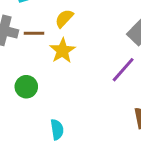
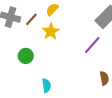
brown line: (34, 33) -> (31, 19), turned -48

